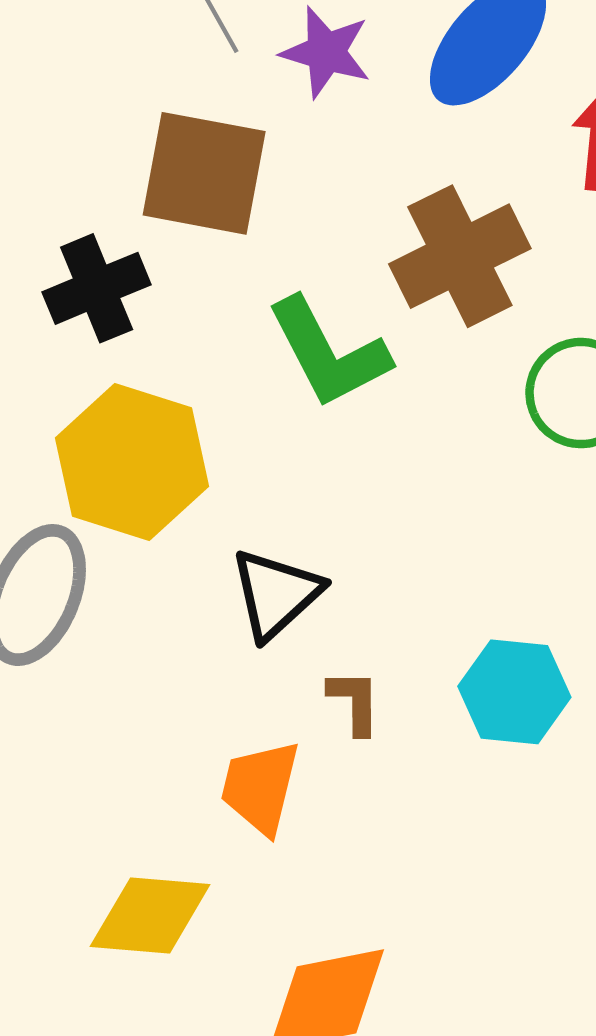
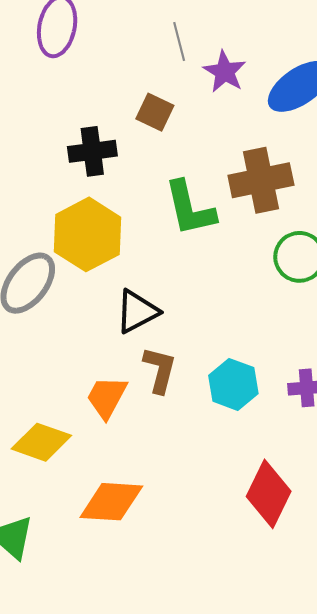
brown square: (204, 173) -> (155, 112), size x0.6
brown L-shape: (354, 702) -> (160, 370), size x1.4

